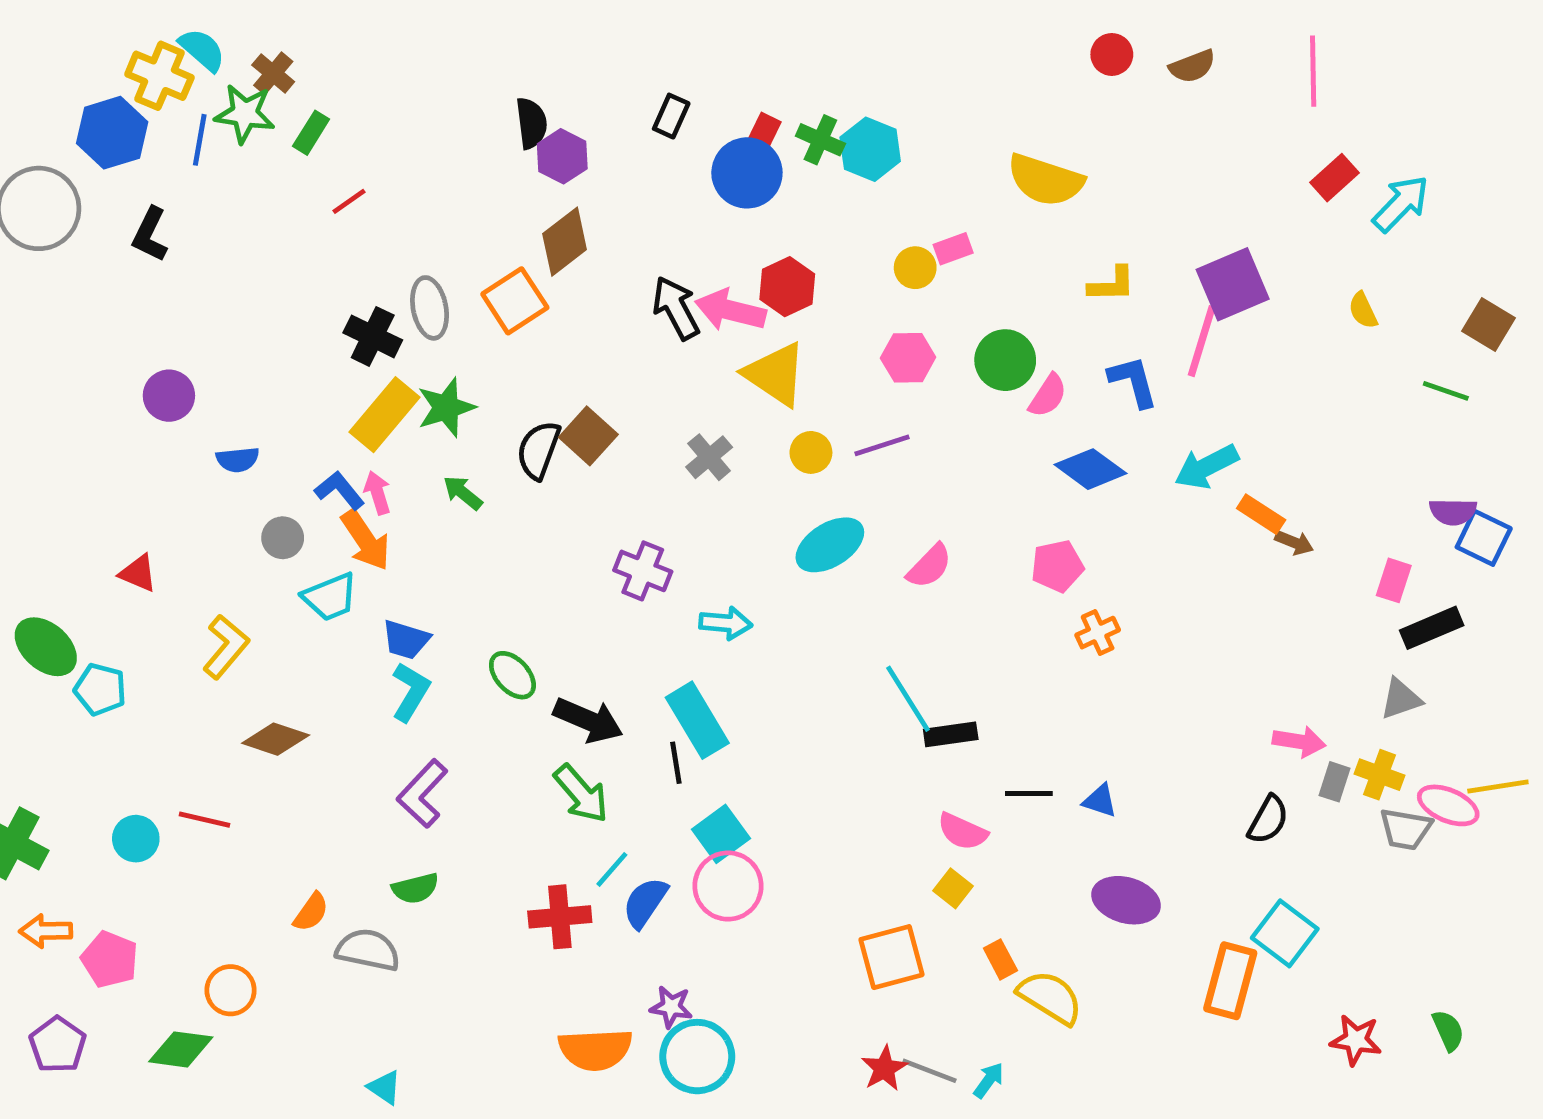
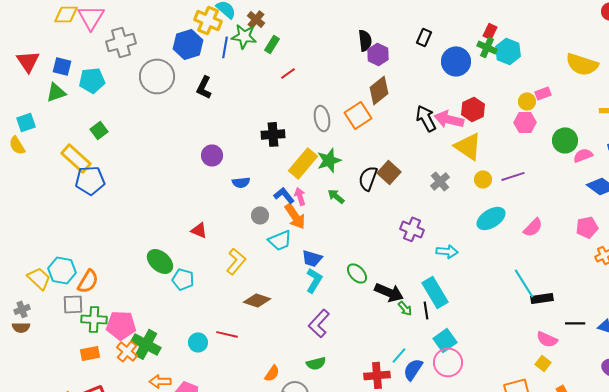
red rectangle: (764, 133) -> (490, 31), moved
black cross: (373, 336) -> (273, 134), moved, turned -30
pink hexagon: (908, 358) -> (525, 122), moved
pink semicircle: (1048, 396) -> (583, 155), turned -144
green arrow: (581, 794) -> (405, 308), moved, size x0.6

